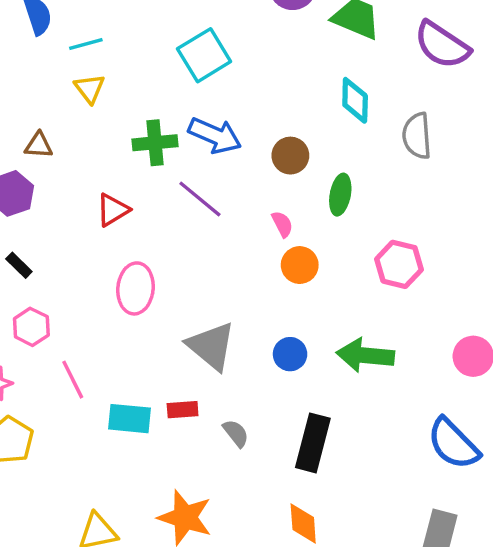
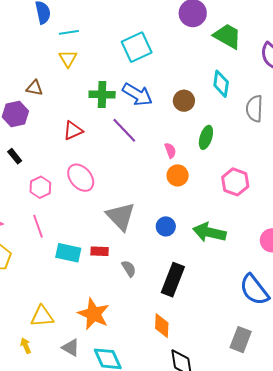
brown circle: (290, 156) -> (184, 101), moved
pink ellipse: (135, 288) -> (81, 178), turned -52
pink hexagon: (31, 327) -> (40, 187), moved

